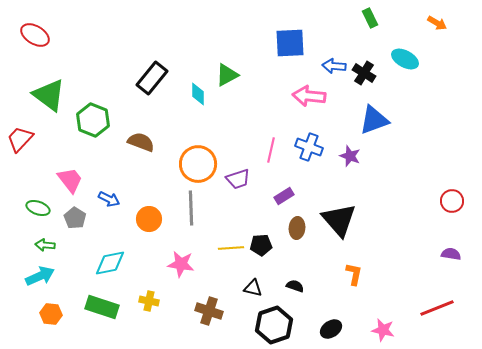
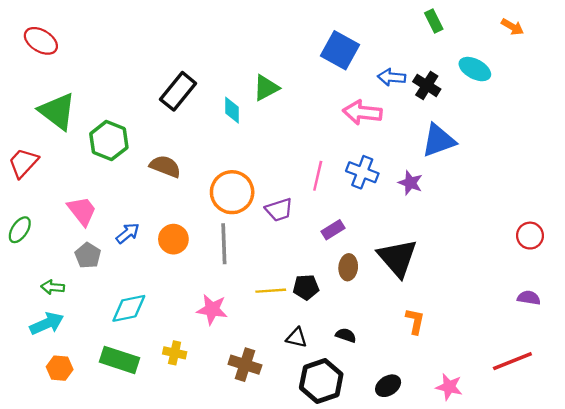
blue square: (290, 43) -> (340, 50), turned 32
blue arrow: (109, 199) -> (128, 233), turned -65
green ellipse: (38, 208) -> (20, 230), moved, turned -75
orange circle: (149, 219) -> (173, 239), moved

